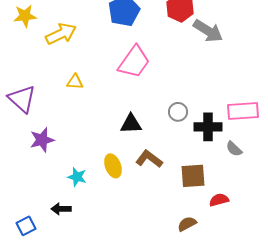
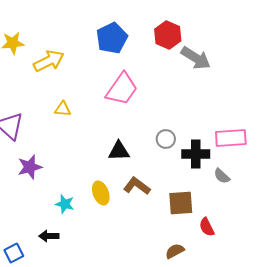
red semicircle: (219, 200) -> (207, 227), turned -102

